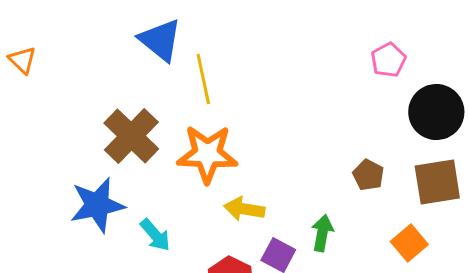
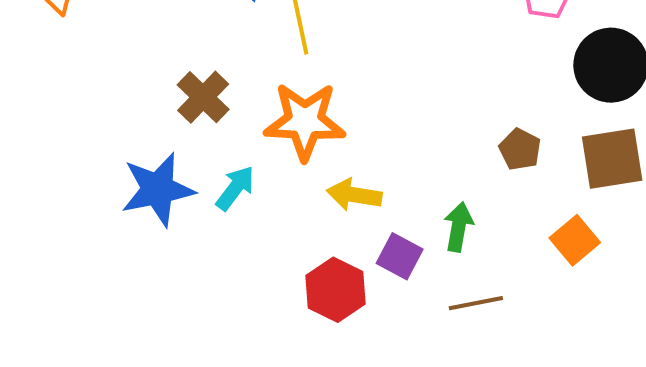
brown cross: (131, 136) -> (203, 97), size x0.7
cyan arrow: (155, 235) -> (235, 188), moved, turned -102

